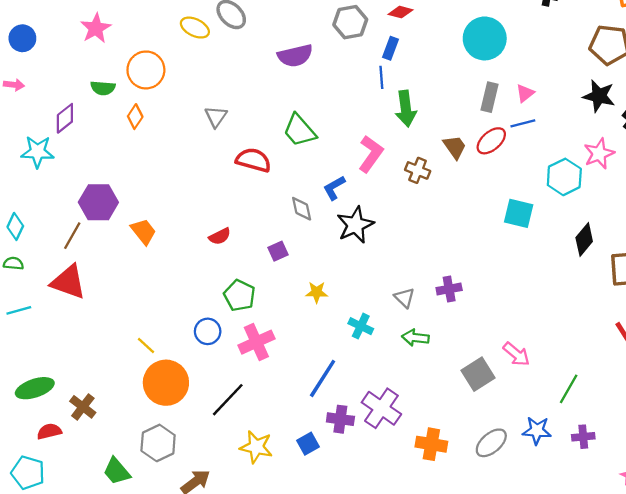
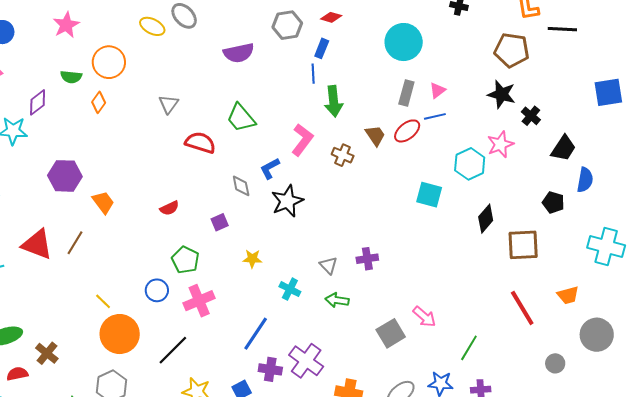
brown line: (72, 236) -> (75, 243), moved

